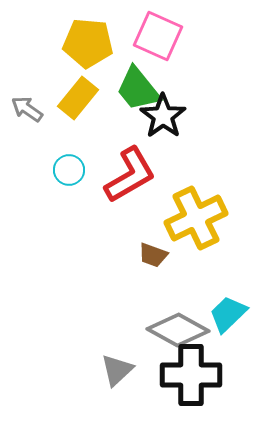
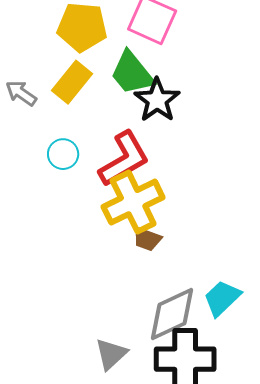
yellow cross: (196, 218) -> (133, 202), moved
gray diamond: (178, 330) -> (172, 314), turned -54

